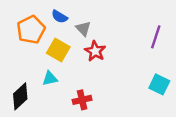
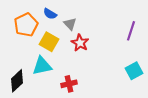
cyan triangle: (50, 78) -> (42, 66), size x1.5
cyan square: (159, 84) -> (134, 71), turned 36

